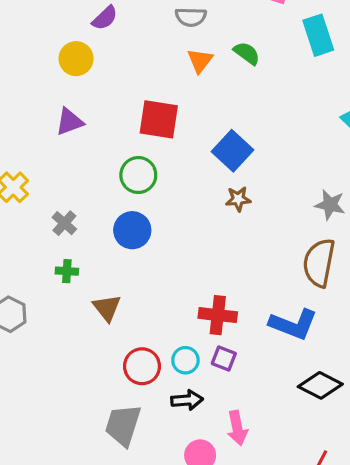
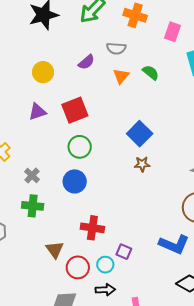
purple semicircle: (105, 18) -> (86, 62), moved
red square: (159, 119) -> (75, 110), moved, turned -32
green cross: (67, 271) -> (33, 206), size x1.5
brown triangle: (107, 308) -> (55, 250), moved
red cross: (218, 315) -> (92, 228), moved
purple square: (224, 359) -> (124, 252), moved

